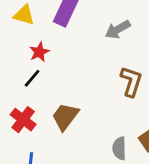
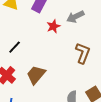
red star: (39, 52) -> (53, 26), moved

